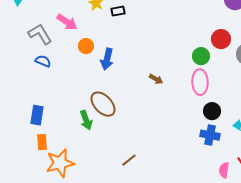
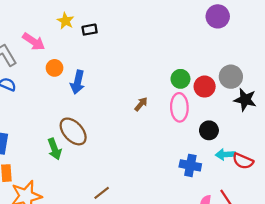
red circle: (221, 39) -> (205, 87), moved
brown arrow: (156, 79) -> (141, 104), moved, turned -80
black circle: (212, 111) -> (209, 130), moved

